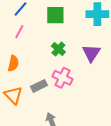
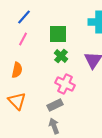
green square: (55, 15) -> (58, 34), moved
gray rectangle: (39, 86) -> (55, 105), moved

